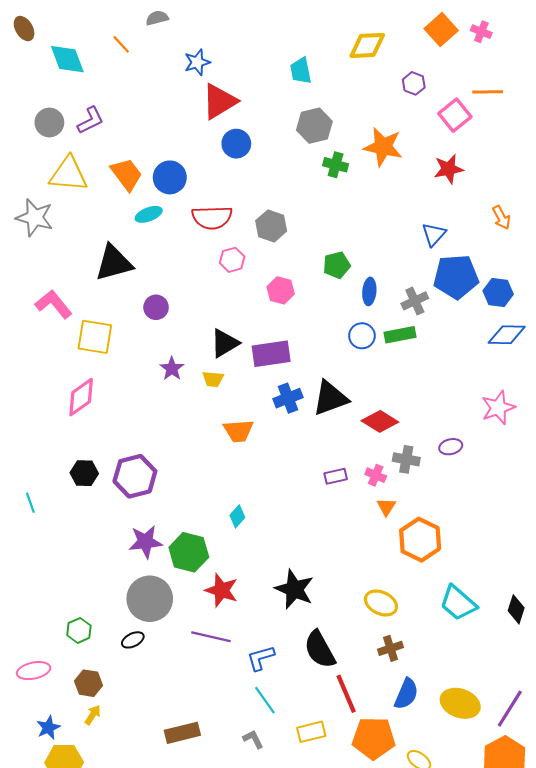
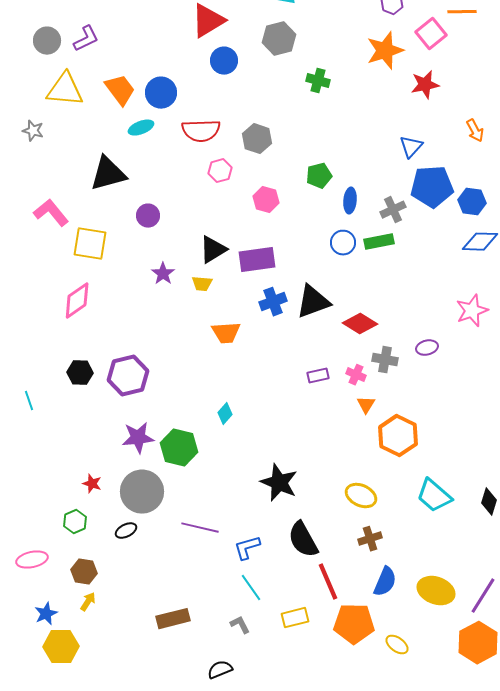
gray hexagon: (314, 126) -> (279, 39), moved
orange star: (383, 147) -> (385, 51), moved, turned -30
gray star: (35, 218) -> (33, 131), size x0.6
red star: (222, 590) -> (92, 484), moved, size x0.6

